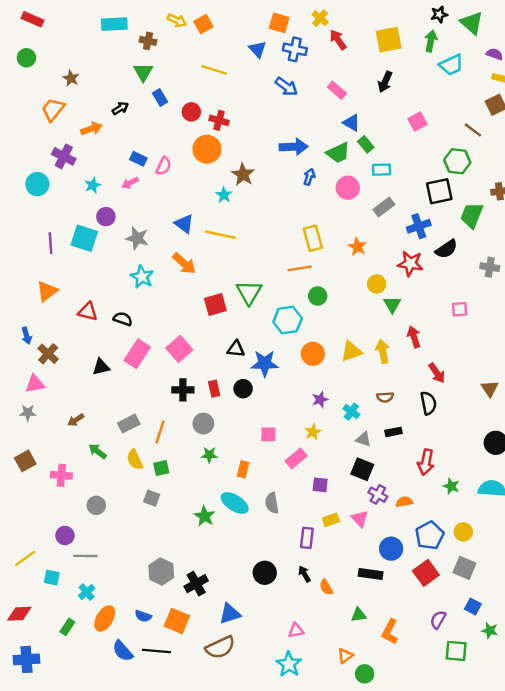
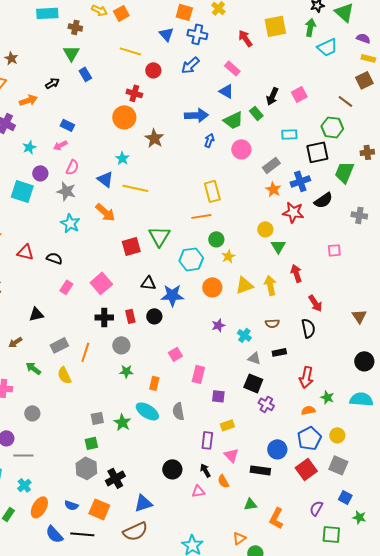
red arrow: (338, 40) -> (245, 38), moved
black arrow: (385, 82) -> (272, 96), moved
blue arrow: (286, 87) -> (190, 65), turned 102
red circle: (191, 112) -> (153, 70), moved
blue triangle: (351, 123) -> (226, 91), moved
pink semicircle: (164, 166) -> (72, 167), moved
cyan rectangle: (381, 170) -> (289, 134), moved
cyan star: (224, 195) -> (122, 158), moved
orange star: (357, 247) -> (273, 189), moved
pink rectangle: (137, 354) -> (66, 287), size x0.6
black triangle: (101, 367) -> (36, 314), moved
yellow star: (313, 432) -> (228, 256), moved
pink square: (268, 434) -> (175, 354), turned -32
pink rectangle: (296, 458) -> (198, 374), turned -36
green square: (161, 468) -> (91, 443), moved
gray square: (152, 498) -> (97, 418), moved, turned -32
orange semicircle: (404, 502) -> (308, 410), moved
pink triangle: (360, 519) -> (231, 455), moved
pink triangle: (296, 631) -> (198, 491), moved

